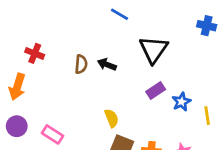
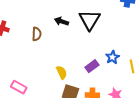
black arrow: (107, 64) -> (61, 21), moved
purple rectangle: (156, 91) -> (92, 66), moved

